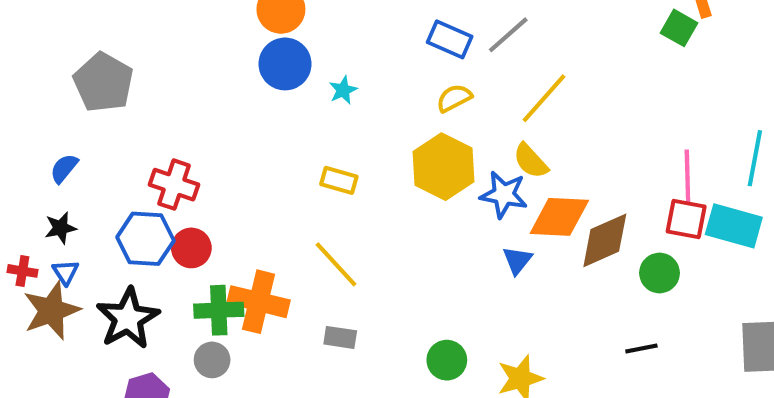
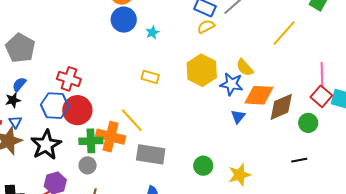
gray pentagon: (103, 82) -> (20, 48), moved
yellow semicircle: (454, 98) -> (206, 27), moved
yellow line: (544, 98) -> (284, 33), moved
blue semicircle: (64, 168) -> (19, 84), moved
red square: (686, 219) -> (321, 96), turned 30
red circle: (191, 248) -> (77, 110), size x1.5
yellow line: (336, 264) -> (132, 120), moved
gray rectangle: (340, 337) -> (151, 154), size x1.8

